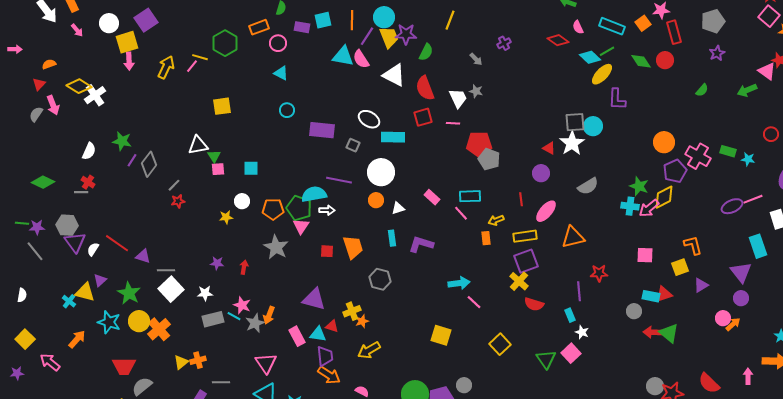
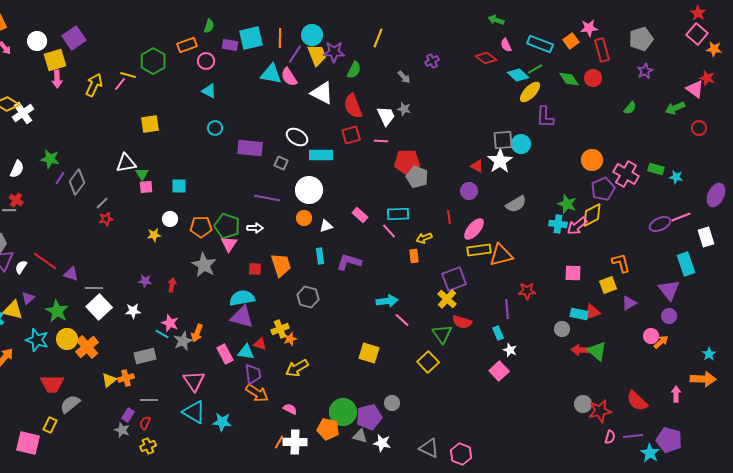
cyan square: (323, 20) -> (251, 38), size x1.4
red circle: (771, 134) -> (699, 128), moved
cyan semicircle: (314, 194) -> (242, 298), moved
yellow rectangle: (525, 236) -> (479, 250), moved
gray rectangle: (213, 319) -> (145, 356), moved
green triangle: (546, 359) -> (442, 334), moved

